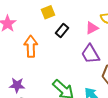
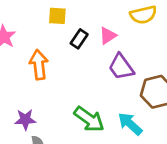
yellow square: (48, 12) -> (57, 16), turned 32
pink triangle: (92, 28) -> (108, 36), moved

